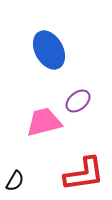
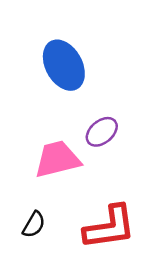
black semicircle: (15, 181) -> (34, 225), moved

